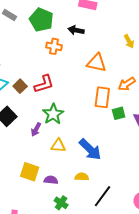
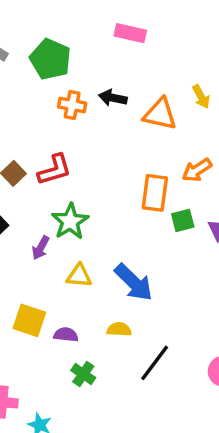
black arrow: (76, 30) -> (113, 98), moved
orange triangle: (97, 63) -> (160, 114), moved

